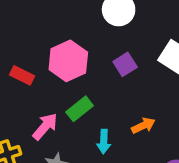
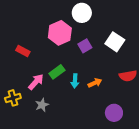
pink hexagon: (68, 61) -> (60, 33), moved
cyan arrow: (104, 142) -> (75, 81), moved

